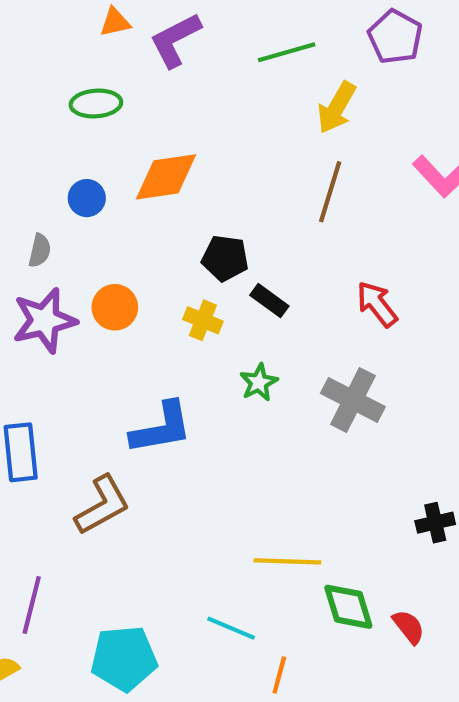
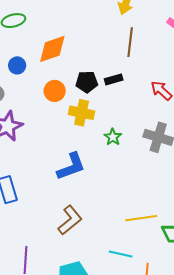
black rectangle: (269, 301) -> (114, 79), moved, turned -42
orange circle: (115, 307) -> (55, 91), moved
yellow cross: (203, 320) -> (82, 113), size x1.4
brown L-shape: (102, 505) -> (70, 220), moved

